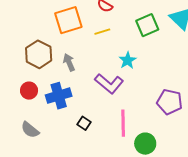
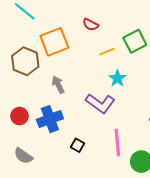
yellow line: (102, 32) -> (107, 52), moved
brown hexagon: (39, 54) -> (25, 61), moved

